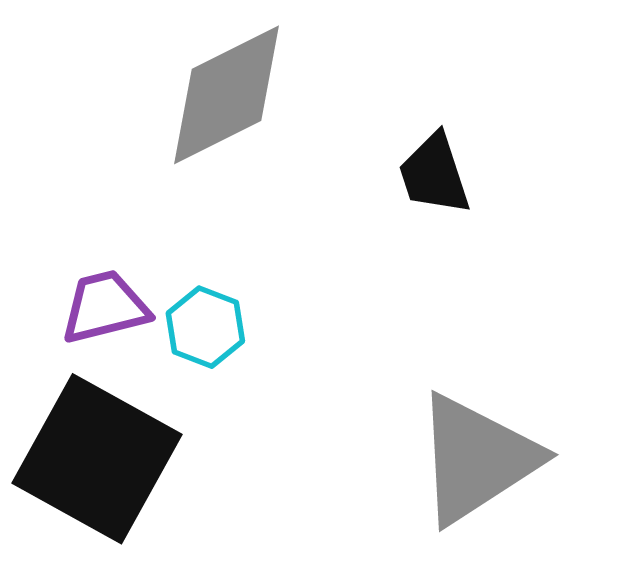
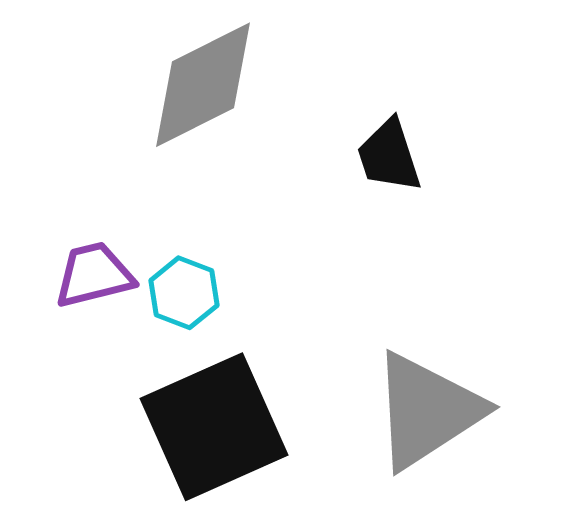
black square: (97, 459) -> (214, 427), moved, turned 37

